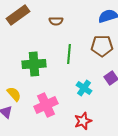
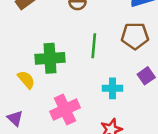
cyan cross: (84, 88) -> (112, 88), turned -35
yellow semicircle: (14, 94) -> (26, 80), moved

